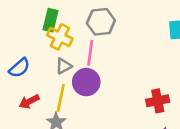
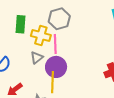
yellow cross: (60, 37) -> (41, 36), moved
yellow line: (61, 98) -> (53, 82), moved

